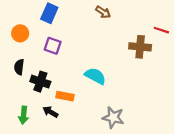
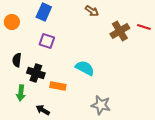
orange circle: (20, 33) -> (12, 22), moved
brown cross: (140, 47) -> (120, 31), moved, turned -36
black arrow: (50, 112) -> (43, 110), moved
green arrow: (24, 115) -> (21, 93), moved

